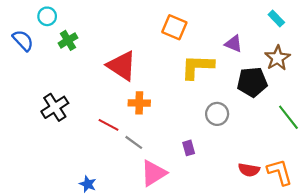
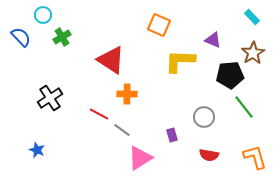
gray circle: (217, 114) -> (204, 117), moved
green line: (288, 117) -> (244, 107), moved
red semicircle: (249, 170) -> (209, 155), moved
blue star: (88, 184) -> (37, 150), moved

